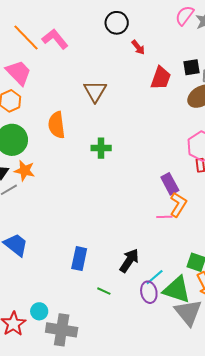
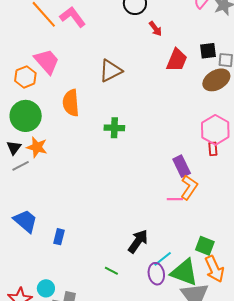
pink trapezoid: (19, 73) -> (47, 61), moved
brown triangle: (95, 91) -> (111, 71), turned 30
blue rectangle: (79, 259) -> (59, 237), moved, size x0.7

